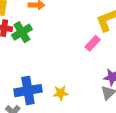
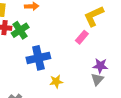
blue cross: (28, 91) -> (38, 58), moved

